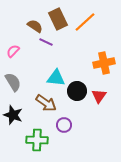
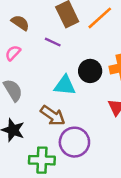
brown semicircle: (35, 26) -> (20, 23), moved
black circle: (77, 91) -> (90, 71), moved
purple circle: (64, 125) -> (74, 142), size x1.6

